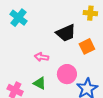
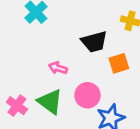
green triangle: (40, 83) -> (50, 102), size x1.5

